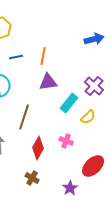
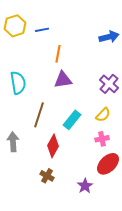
blue line: (16, 57) -> (42, 30), moved
cyan rectangle: (69, 103) -> (72, 120), moved
pink cross: (66, 141) -> (102, 139), moved, turned -32

